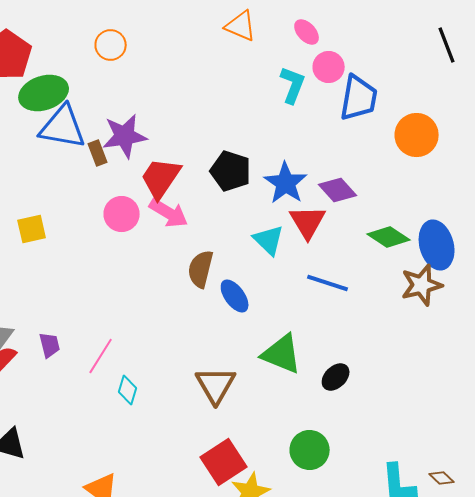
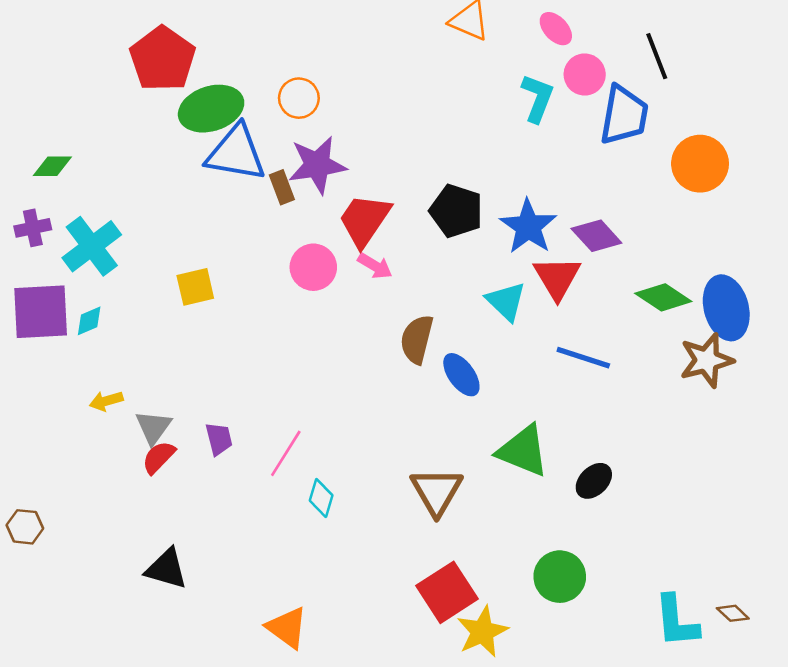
orange circle: (111, 45) -> (299, 98), moved
black line: (447, 45) -> (657, 56), moved
pink arrow: (169, 213) -> (375, 266), size x0.7

